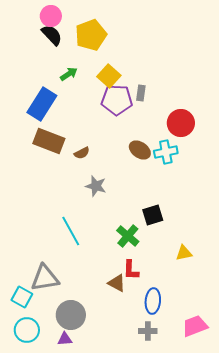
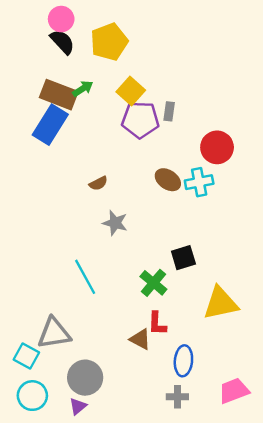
brown rectangle: (49, 141) -> (59, 95), moved
yellow triangle: (184, 253) -> (221, 303), size x1.8
purple triangle: (65, 339) -> (78, 406), turned -35

